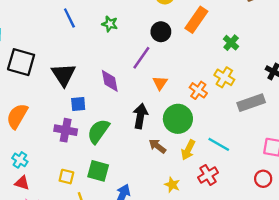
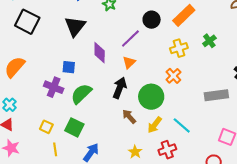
black triangle: (64, 75) -> (75, 26), moved
yellow cross: (224, 77) -> (179, 48), moved, turned 30
orange triangle: (160, 83) -> (129, 62), moved

